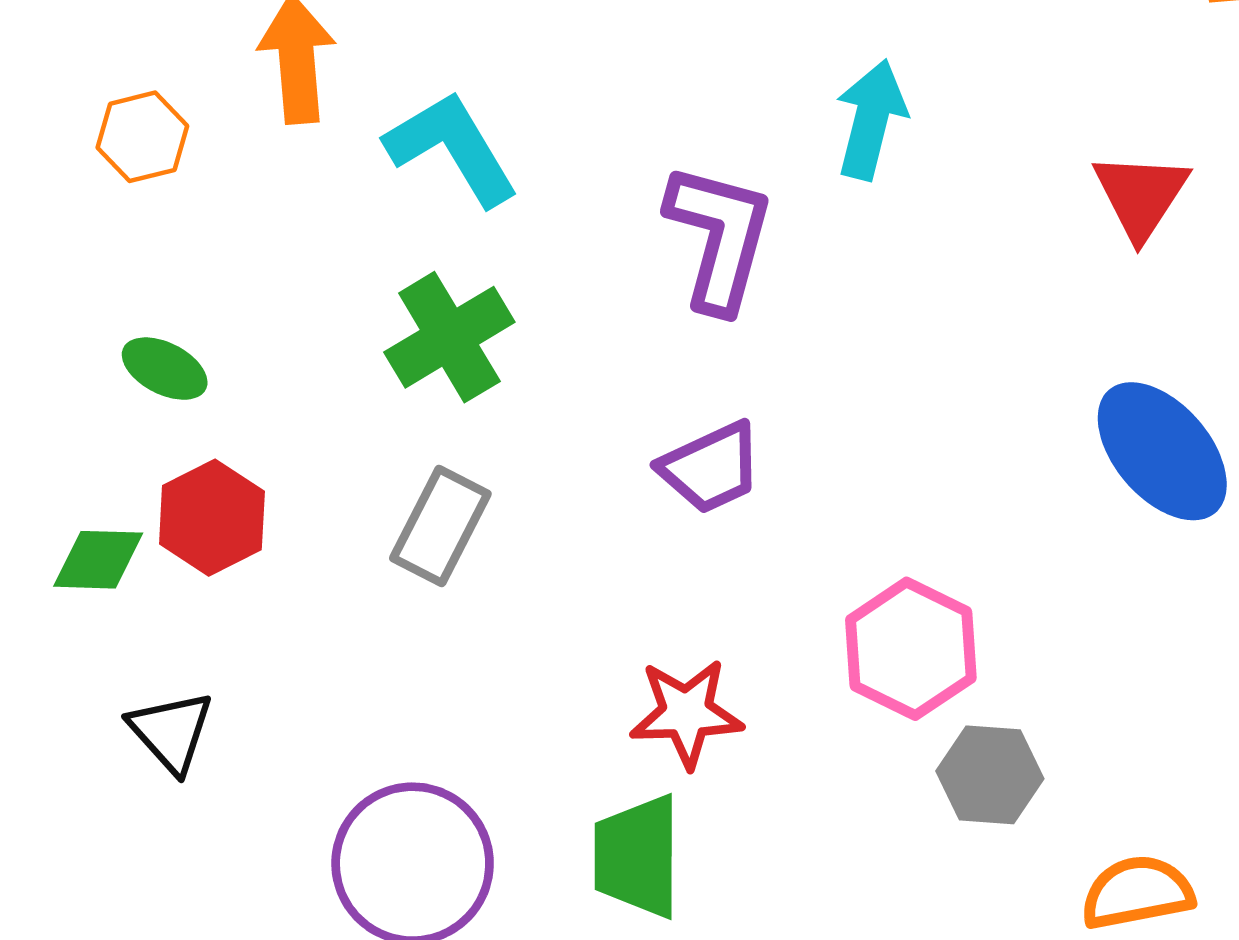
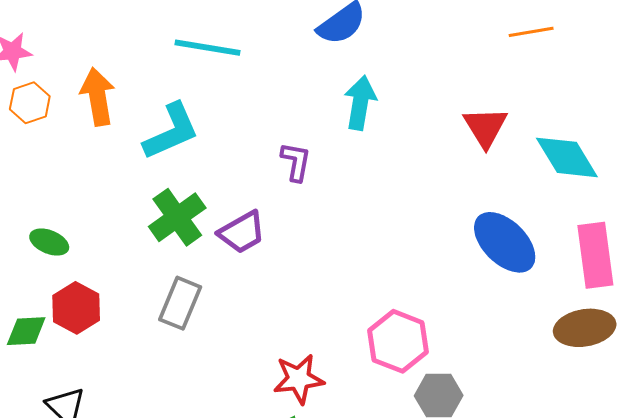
orange hexagon: (142, 137) -> (30, 103), moved
cyan L-shape: (452, 148) -> (171, 131), turned 102
purple L-shape: (719, 237) -> (296, 162), size x0.6
purple trapezoid: (711, 468) -> (242, 232), moved

